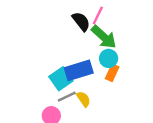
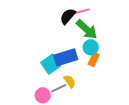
pink line: (98, 16) -> (82, 11), turned 49
black semicircle: (81, 21) -> (68, 16), turned -102
gray line: (67, 97) -> (59, 88), moved

